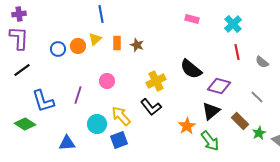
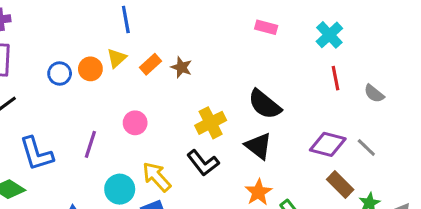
orange rectangle: (117, 43) -> (151, 64), turned 48
purple diamond: (219, 86) -> (328, 144), moved
black triangle: (211, 111) -> (258, 146), moved, turned -42

